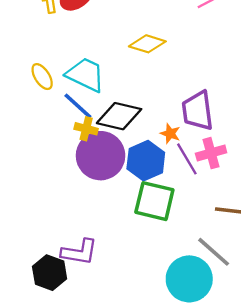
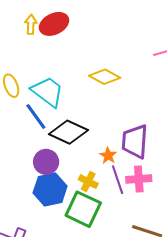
yellow cross: (86, 129) -> (88, 182), moved
purple circle: (101, 156) -> (46, 162), size x0.6
blue hexagon: (146, 161) -> (50, 189), moved

